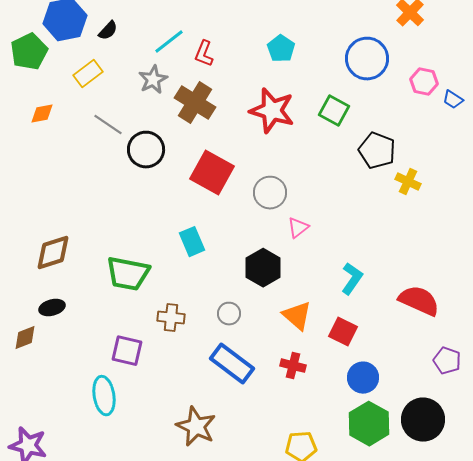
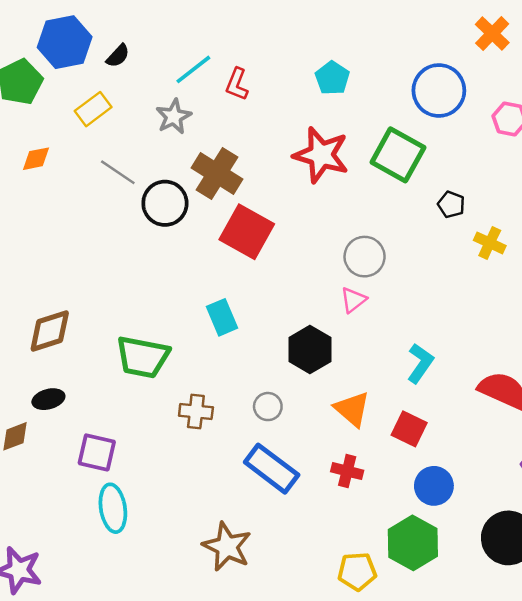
brown cross: (195, 103) -> (217, 174), moved
green square: (334, 111) -> (398, 155), size x1.4
black pentagon: (377, 151) -> (451, 205), size x0.6
gray circle: (270, 193) -> (365, 257), moved
purple square: (127, 351) -> (97, 452), moved
green hexagon: (369, 424) -> (413, 543), moved

